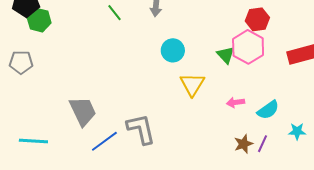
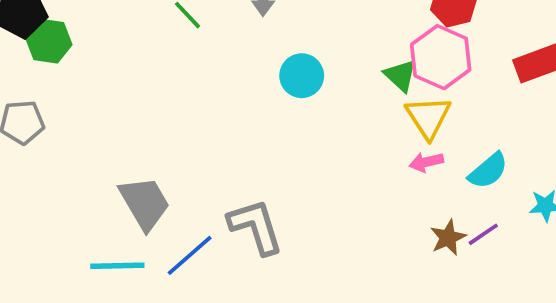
yellow triangle: (192, 84) -> (428, 117), moved
cyan line: (33, 141) -> (117, 266), moved
purple line: (263, 144) -> (483, 234), turned 36

